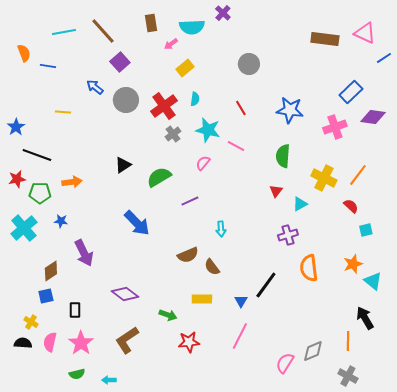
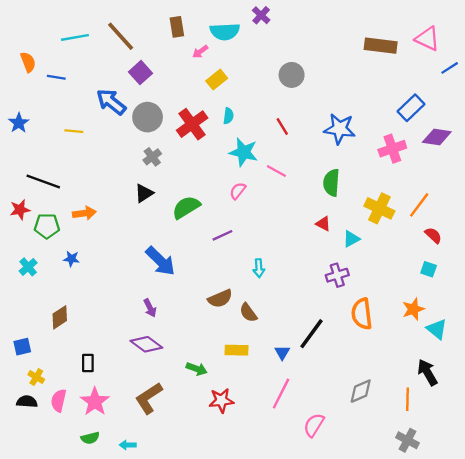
blue arrow: (95, 87) -> (111, 102), size x1.5
blue star: (16, 127) -> (19, 123), moved
gray cross: (173, 134) -> (152, 157), moved
red triangle: (276, 191) -> (323, 224), turned -40
red semicircle: (351, 206) -> (433, 235), moved
cyan cross: (24, 228) -> (28, 267), size x0.6
cyan square: (366, 230) -> (429, 269), turned 32
purple arrow: (84, 253) -> (150, 308), moved, size x0.6
blue square: (46, 296) -> (22, 347), moved
gray diamond: (313, 351) -> (361, 391), moved
pink semicircle: (285, 363) -> (314, 425), moved

